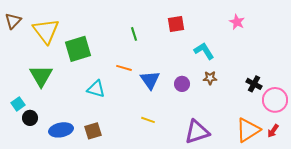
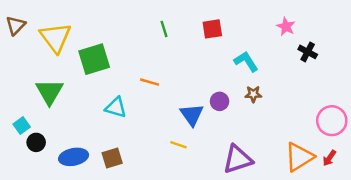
green line: (134, 34) -> (164, 29), moved
blue triangle: (150, 80) -> (192, 115), moved
black cross: (254, 84) -> (308, 52), moved

